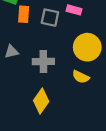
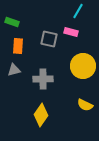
orange rectangle: (24, 14) -> (18, 46), moved
yellow semicircle: (81, 77) -> (85, 105), moved

